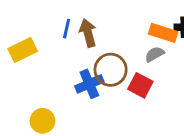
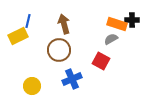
blue line: (67, 29) -> (28, 21), moved
brown circle: (111, 70) -> (59, 50), moved
blue cross: (89, 84) -> (72, 79), moved

